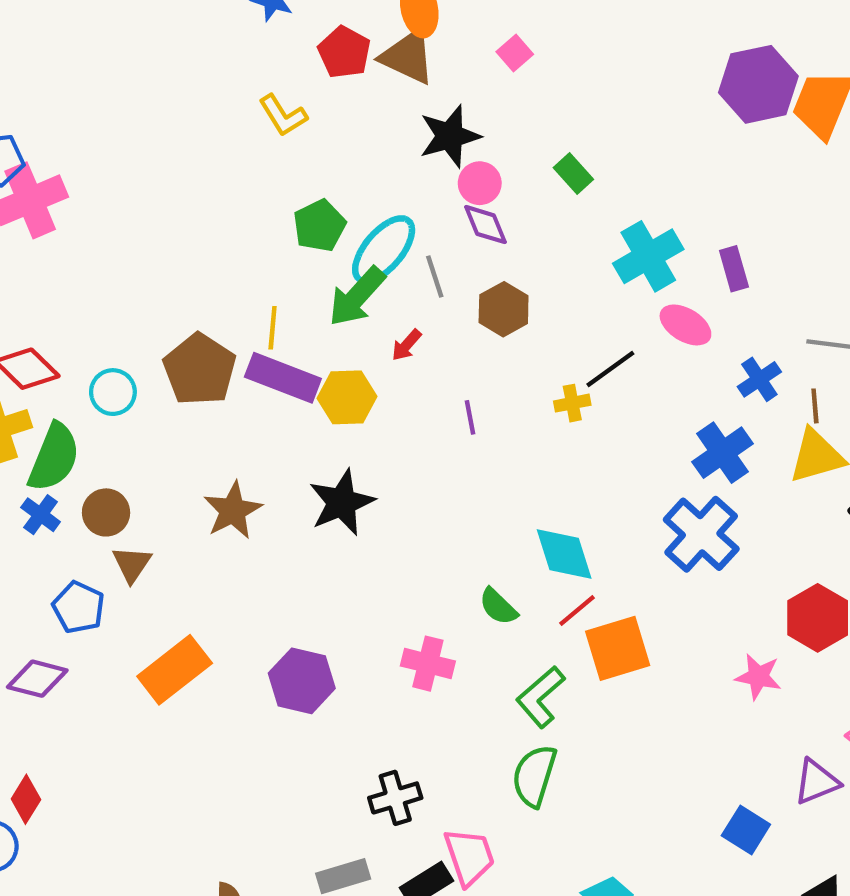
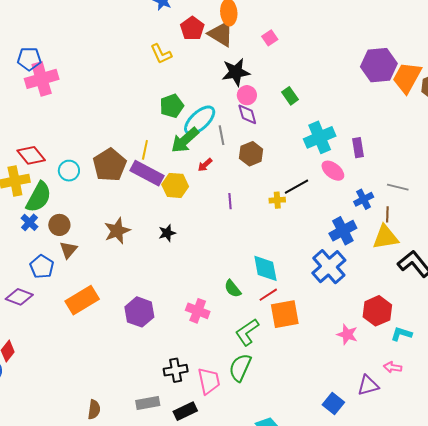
black star: (342, 502) -> (167, 233), size x0.6
pink trapezoid: (469, 857) -> (209, 381), moved

